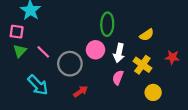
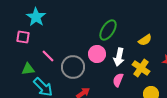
green ellipse: (107, 24) -> (108, 30), turned 30
green triangle: (20, 51) -> (28, 69), moved, turned 40

